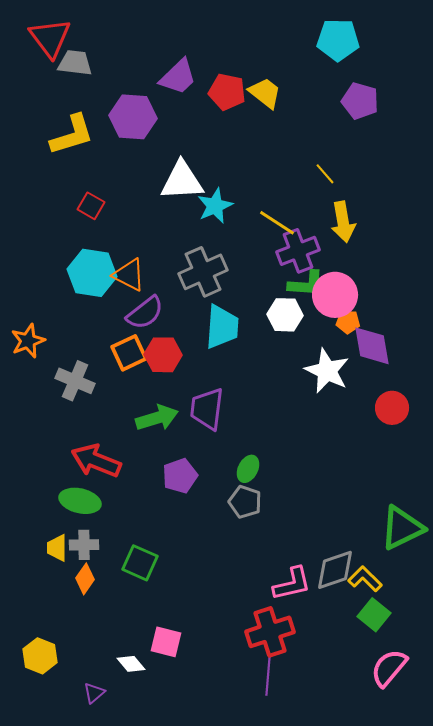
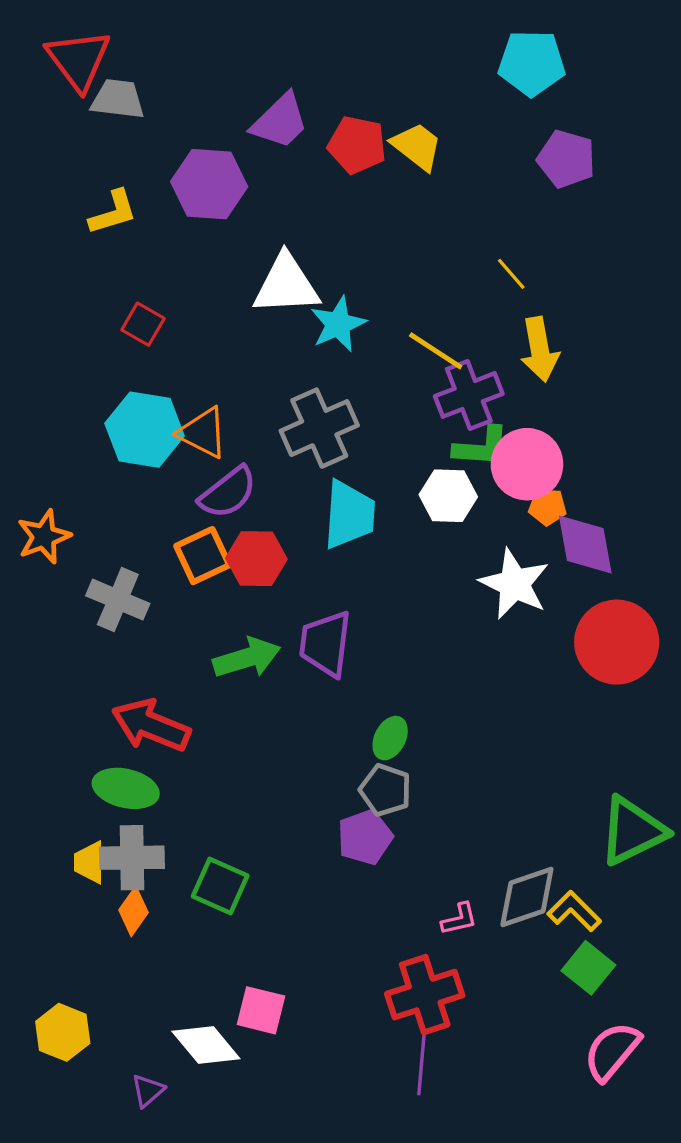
yellow L-shape: (72, 135) -> (113, 212), size x0.7
red circle: (392, 408) -> (617, 642), size x1.6
purple pentagon: (180, 476) -> (365, 837), moved
gray cross: (84, 545) -> (132, 858), size x1.4
pink L-shape: (292, 584) -> (459, 919), size x0.6
white diamond: (131, 664) -> (206, 1045), size x1.5

